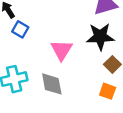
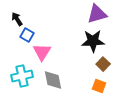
pink triangle: (61, 50) -> (42, 52), moved

